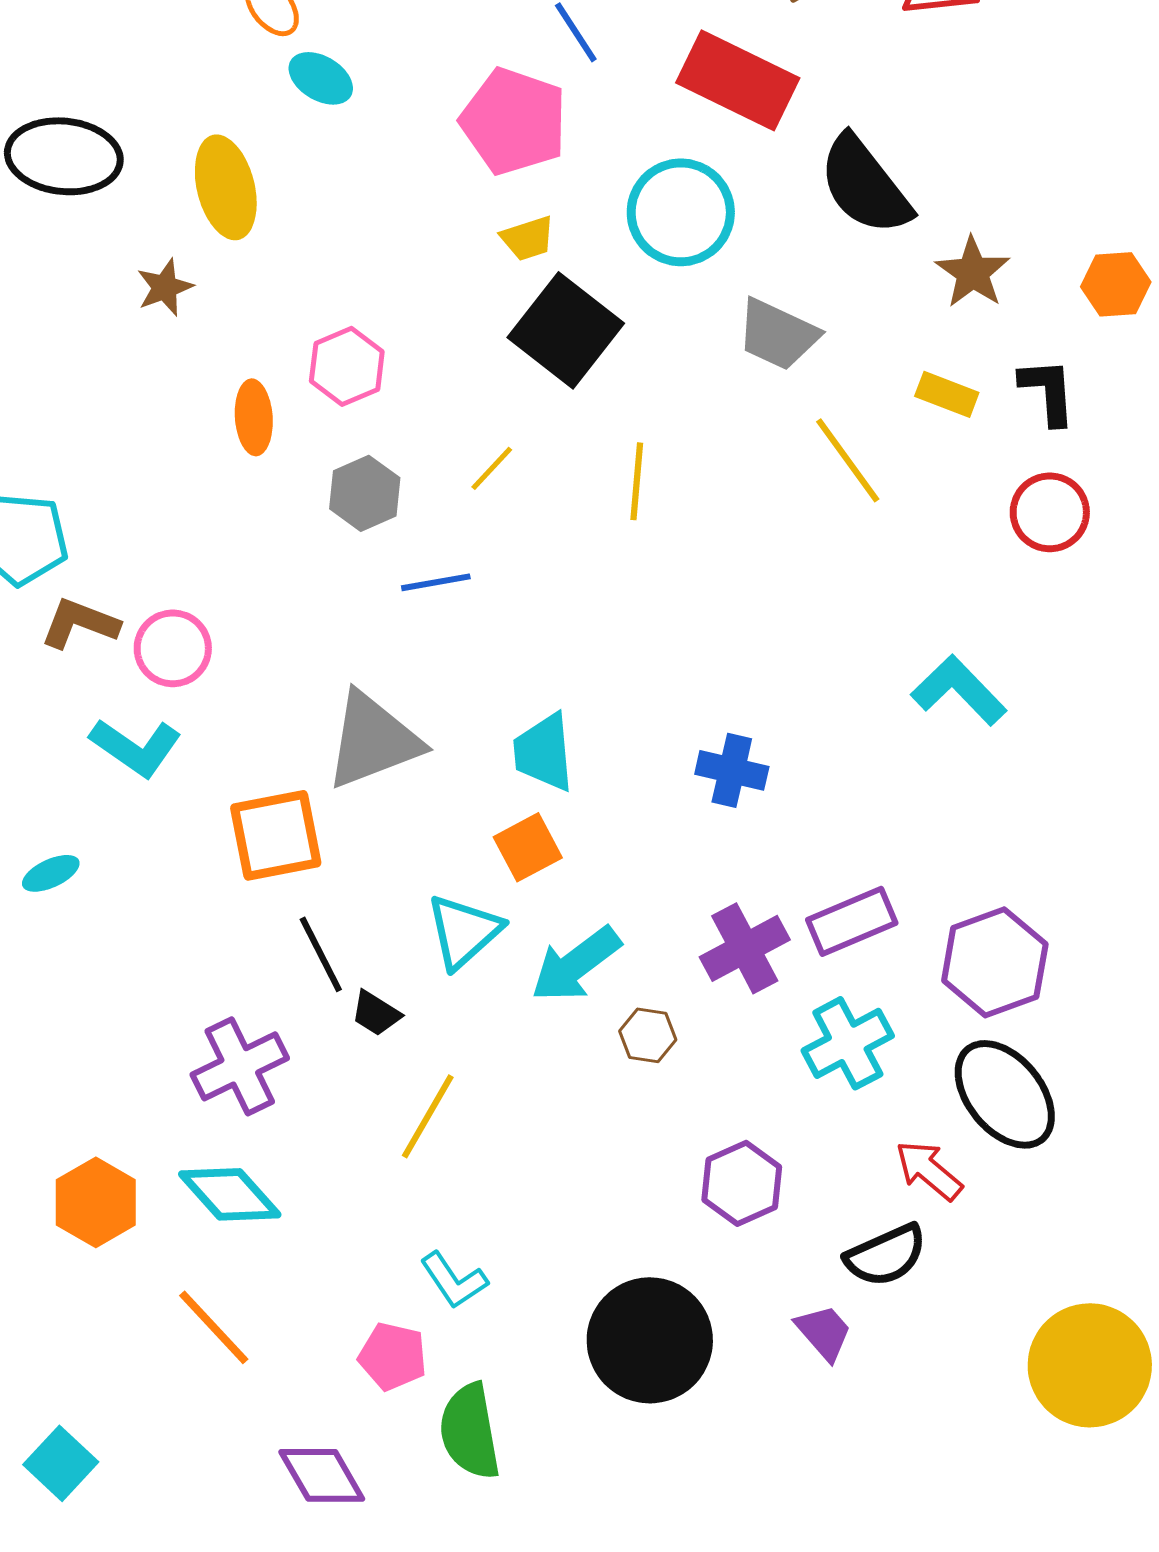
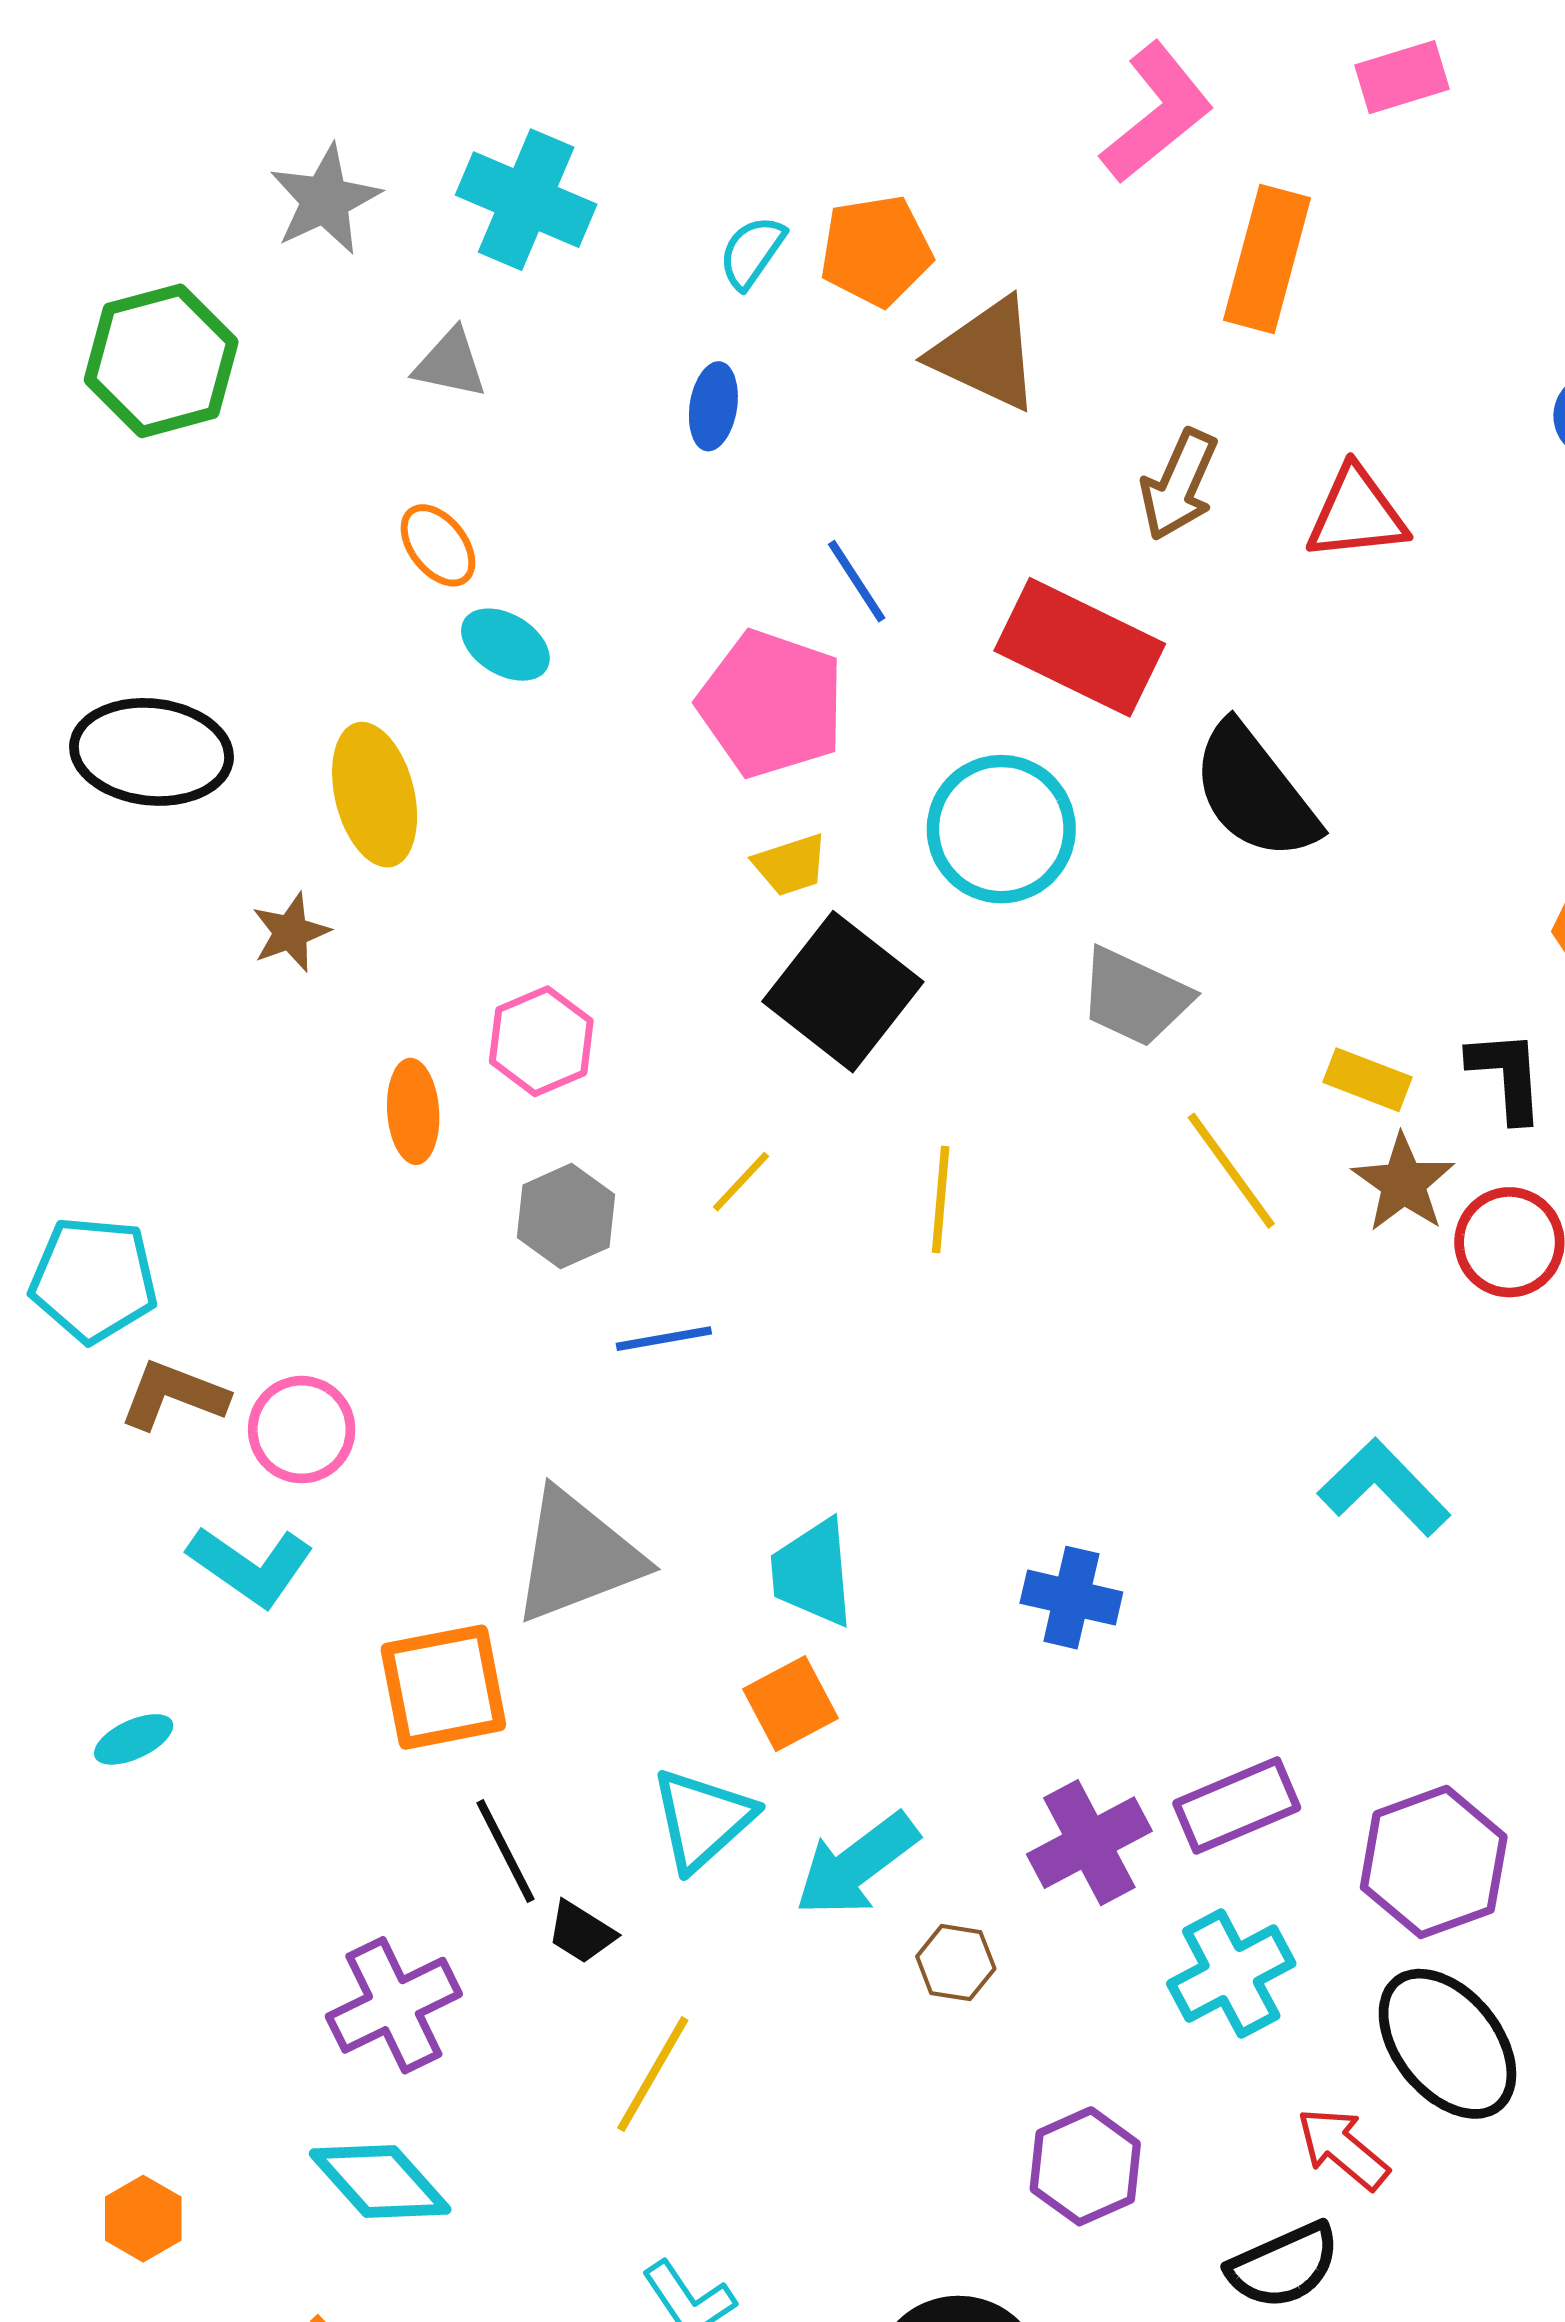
brown star: (973, 272) -> (1403, 1183), moved
orange hexagon: (96, 1202) -> (143, 2219), moved, size x0.7

